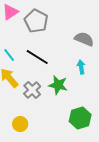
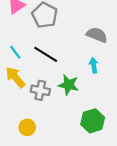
gray cross: (32, 90) -> (40, 90), turned -36

